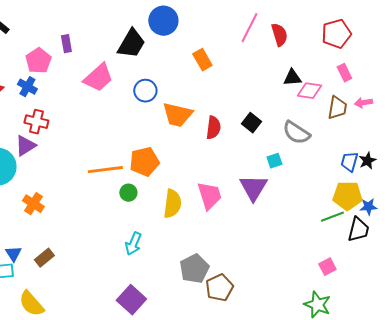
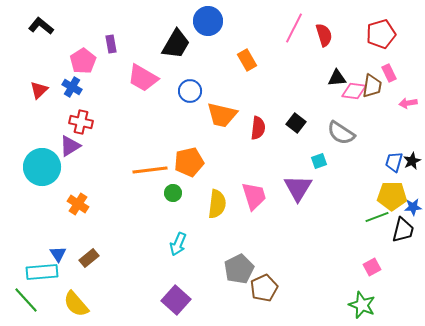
pink trapezoid: (98, 78) -> (143, 78), turned 72
brown trapezoid: (337, 108) -> (372, 86), moved

